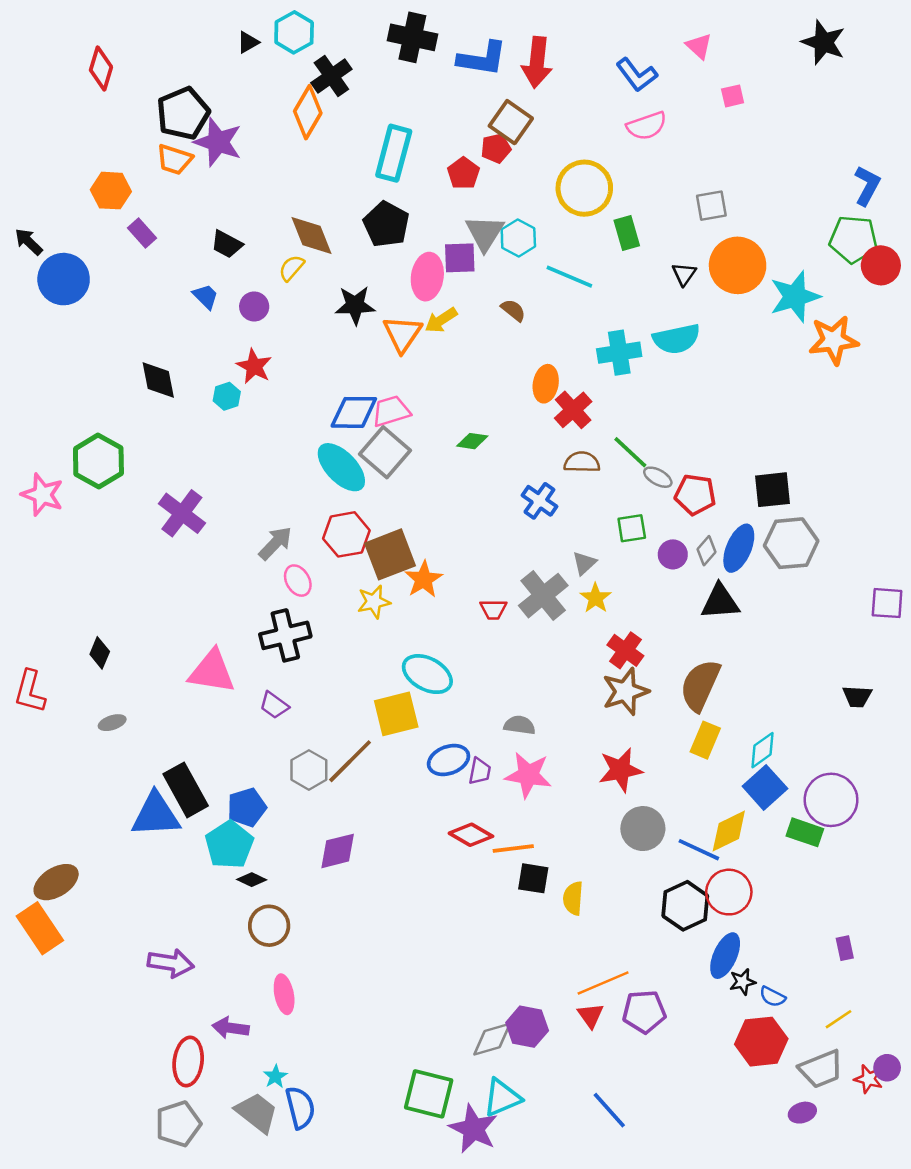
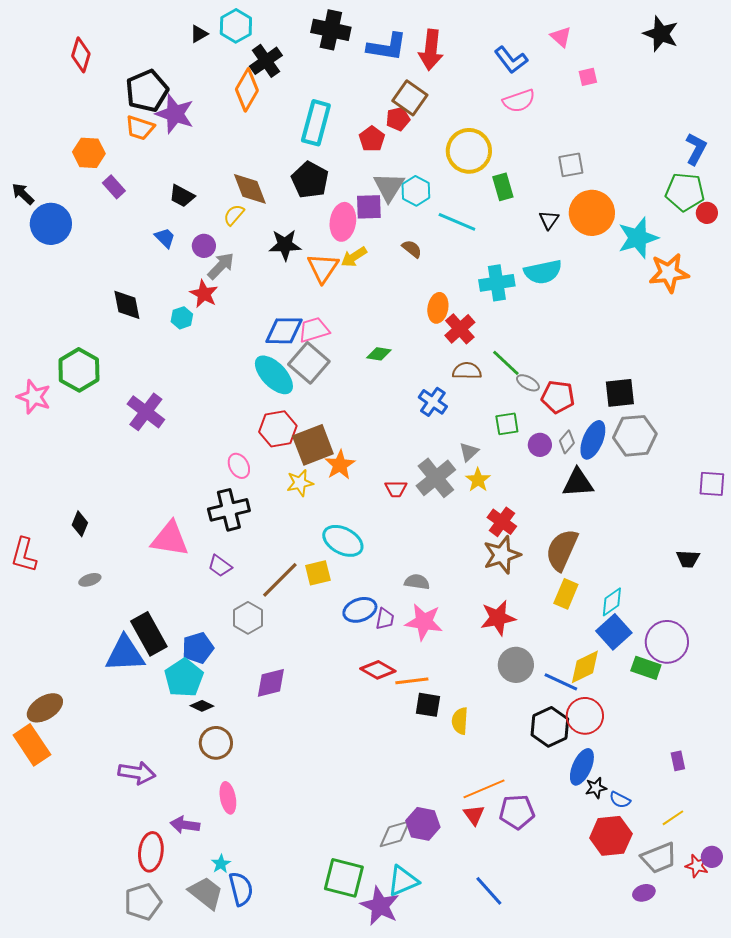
red circle: (881, 265) -> (707, 213), size x0.7
gray arrow: (275, 543) -> (221, 266), moved
yellow square: (396, 714) -> (318, 573), size x0.7
brown line: (350, 761) -> (280, 580), moved

